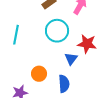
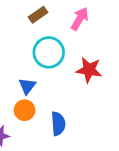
blue triangle: (71, 59) -> (27, 86), moved

